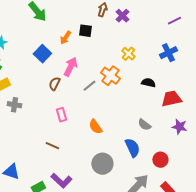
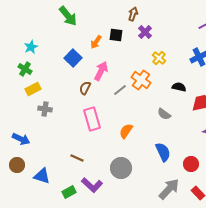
purple cross: (122, 16) -> (145, 32), moved
pink rectangle: (61, 115) -> (92, 119), size x1.6
gray semicircle: (144, 125) -> (164, 114), moved
orange semicircle: (95, 127) -> (126, 131), turned 70
brown line: (52, 146) -> (77, 158), moved
gray circle: (102, 164) -> (121, 168), moved

